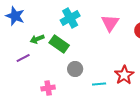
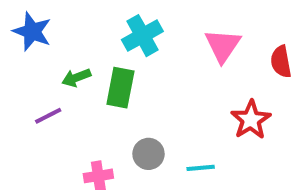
green rectangle: (59, 44) -> (120, 88), turned 66
gray circle: (75, 69) -> (148, 154), moved
red star: (124, 75) -> (251, 120), moved

